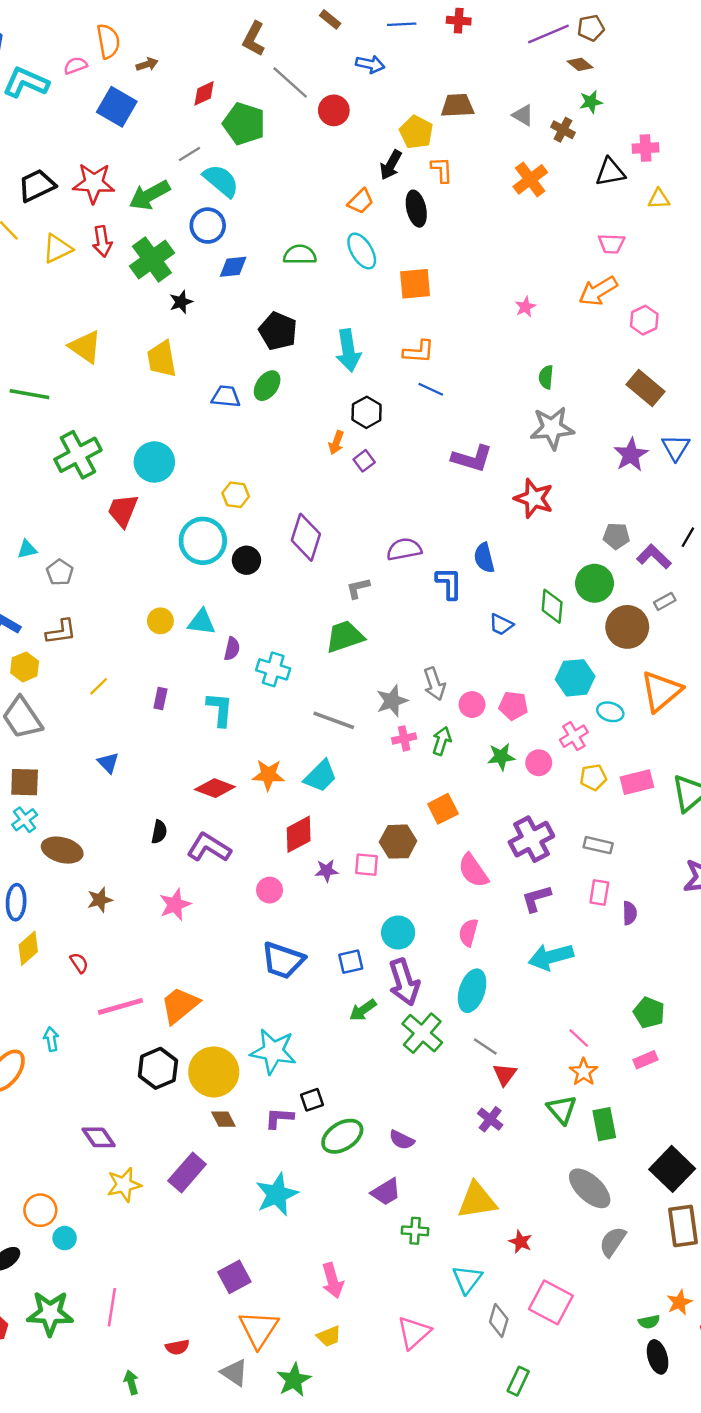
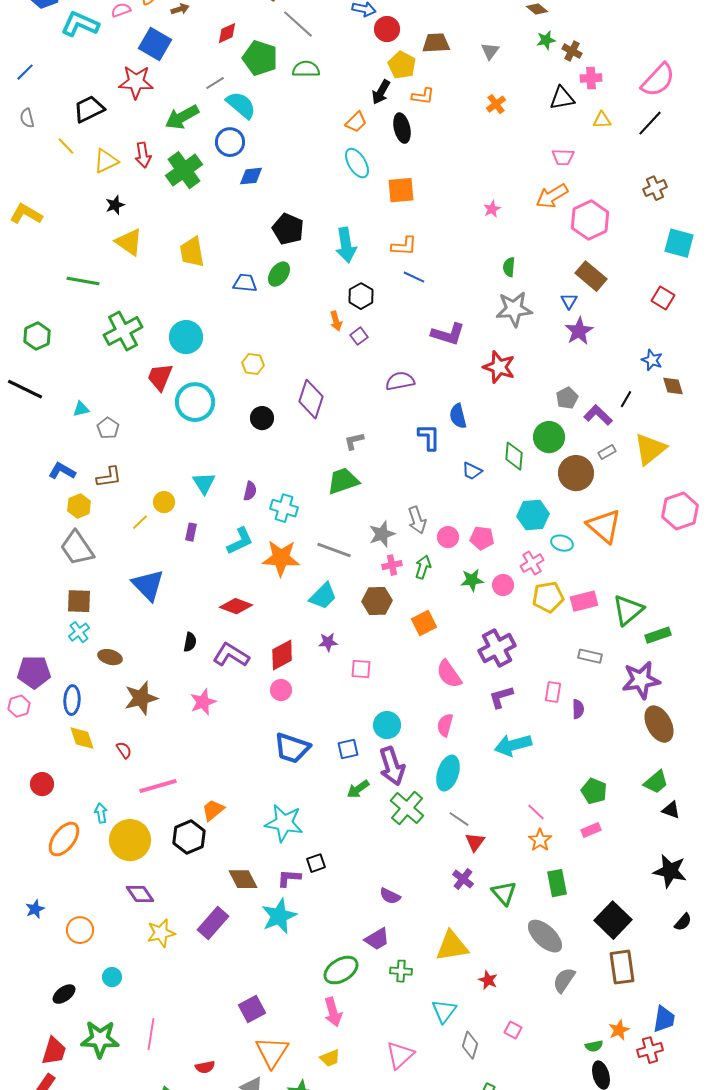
red circle: (334, 110) -> (387, 29), moved
gray triangle: (523, 115) -> (490, 51), turned 36
brown cross: (563, 130) -> (572, 51), moved
orange L-shape: (442, 170) -> (423, 96), turned 100
orange cross: (530, 179) -> (496, 104), size x0.7
red star: (94, 183) -> (136, 82), moved
green semicircle: (300, 255) -> (306, 69), moved
black star: (181, 302) -> (115, 205), moved
pink hexagon: (644, 320) -> (590, 220), size x1.6
orange arrow: (336, 443) -> (336, 321), turned -36
blue triangle: (676, 447) -> (569, 301), moved, size x0.7
gray pentagon: (616, 536) -> (567, 398), turned -30
cyan circle: (203, 541) -> (195, 402), moved
purple semicircle: (404, 549) -> (400, 381), moved
yellow circle: (160, 621) -> (164, 502), moved
cyan triangle: (202, 622) -> (204, 483), moved, turned 50
orange triangle: (661, 691) -> (604, 526), turned -39
cyan L-shape: (220, 709) -> (240, 541), turned 60
blue triangle: (108, 763) -> (148, 585), size x1.8
orange star: (268, 775) -> (281, 558), moved, size x1.4
yellow pentagon: (593, 777) -> (548, 597), size x1.4
red diamond: (299, 834) -> (282, 655), moved
brown hexagon: (398, 842) -> (377, 601), moved
gray rectangle: (598, 845) -> (590, 656), moved
brown ellipse: (62, 850) -> (110, 657), size x0.7
purple star: (327, 871) -> (328, 642), moved
brown star: (100, 900) -> (141, 698), size x1.6
yellow diamond: (28, 948) -> (82, 738), turned -68
orange trapezoid: (180, 1005) -> (213, 810), moved, size x0.7
yellow circle: (214, 1072) -> (130, 840), moved
green triangle: (562, 1110) -> (504, 893), moved
brown diamond: (223, 1119) -> (243, 879), size x1.4
green ellipse: (342, 1136) -> (341, 970), moved
cyan star: (277, 1194) -> (279, 916), moved
orange circle: (40, 1210) -> (80, 930), moved
pink square: (551, 1302) -> (513, 1030), size x0.5

